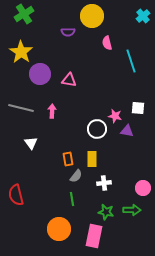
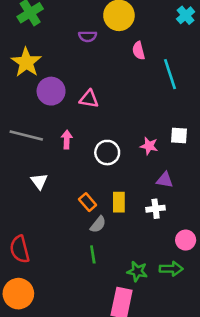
white circle: (97, 129) -> (107, 153), moved
purple triangle: (127, 131) -> (165, 180), moved
orange rectangle: (68, 159) -> (88, 202), turned -32
white cross: (104, 183) -> (156, 209), moved
orange circle: (59, 229) -> (18, 294), moved

